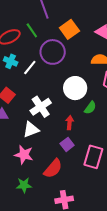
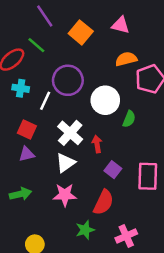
purple circle: (53, 52) -> (68, 80), moved
white line: (30, 68) -> (45, 101), moved
red arrow: (70, 123) -> (97, 144), moved
green star: (24, 185) -> (85, 230), moved

